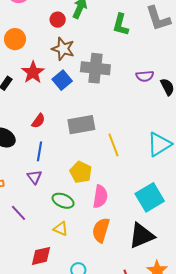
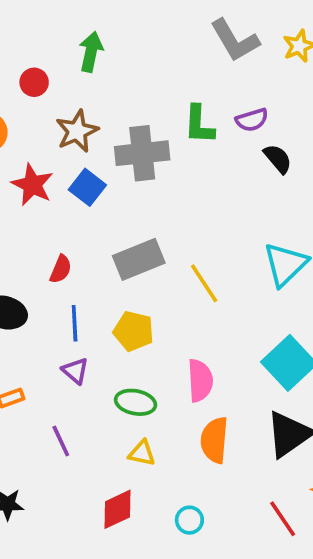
red circle: (58, 20) -> (34, 82), moved
green L-shape: (121, 25) -> (199, 125), moved
brown star: (63, 49) -> (77, 131), turned -30
purple semicircle: (145, 76) -> (252, 120), moved
yellow pentagon: (81, 172) -> (134, 331), moved
purple line: (19, 213) -> (61, 441), turned 30

